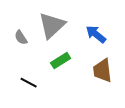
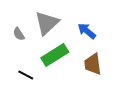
green rectangle: (61, 61) -> (55, 55), size x1.5

